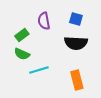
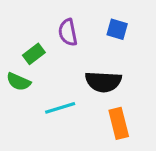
black semicircle: (76, 43) -> (103, 82), moved
green semicircle: (22, 54) -> (18, 82), moved

